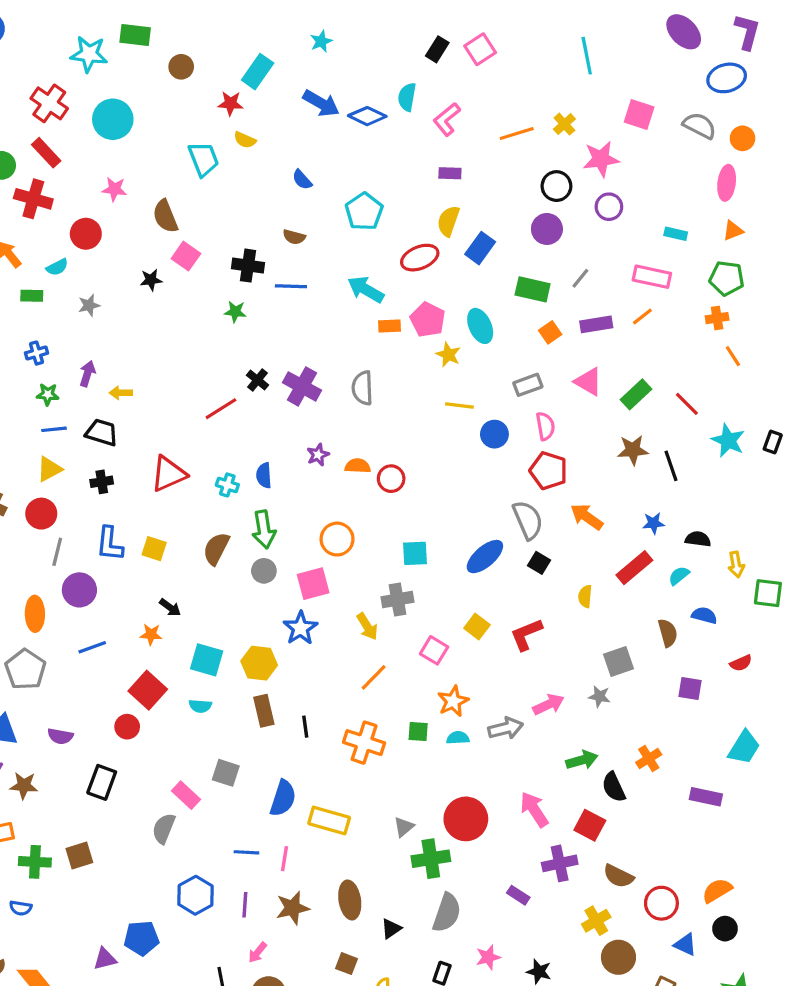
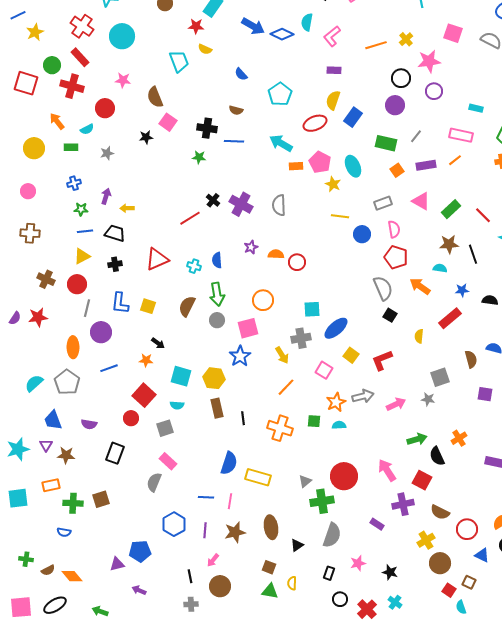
blue ellipse: (485, 557) -> (336, 328), moved
cyan semicircle: (679, 576) -> (440, 268), moved, turned 48
gray arrow: (506, 728) -> (363, 396), moved
gray square: (226, 773) -> (165, 428), moved, turned -36

